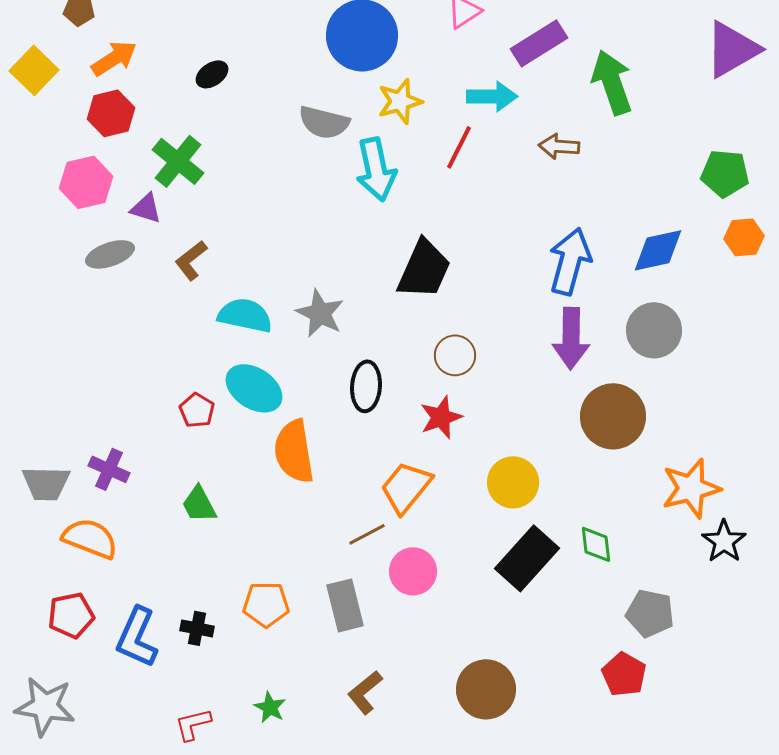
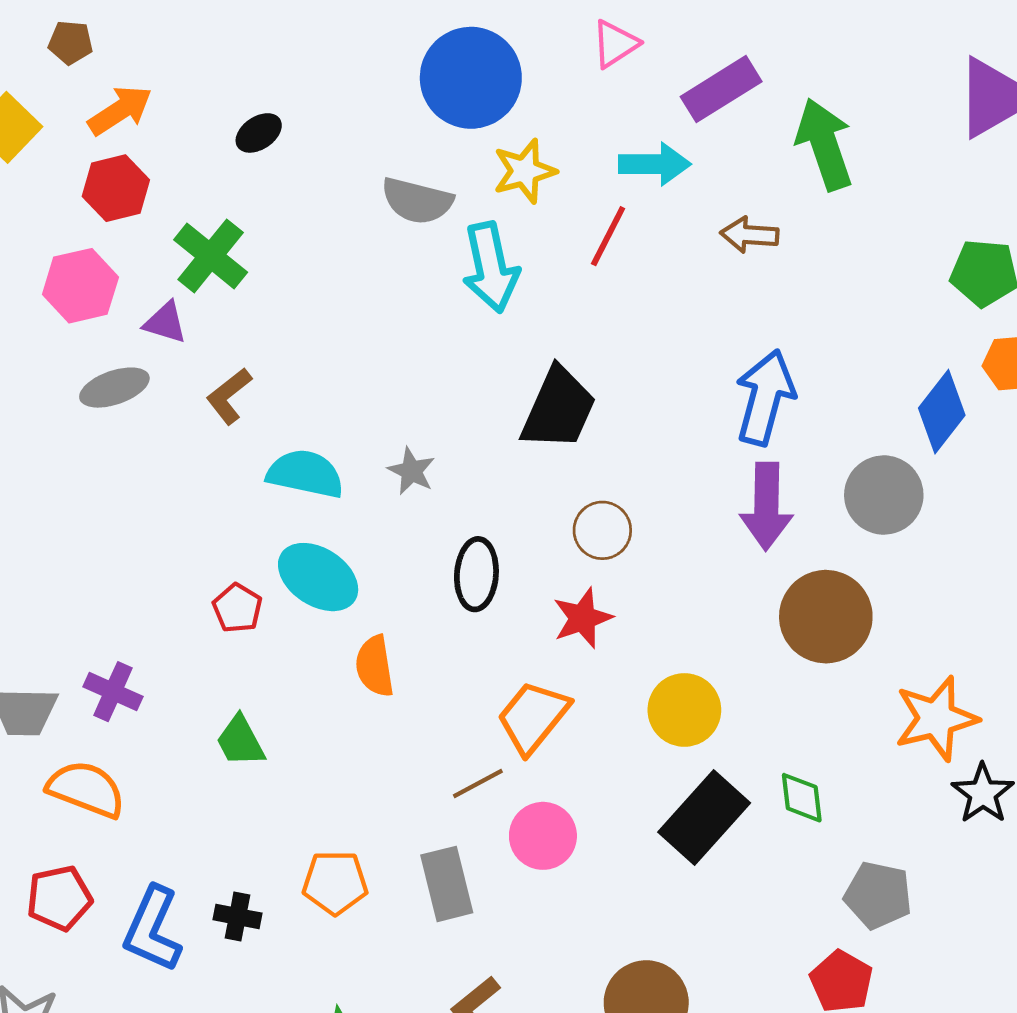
blue diamond: (658, 250) -> (942, 412), moved, turned -40
gray star: (320, 313) -> (411, 471), size x0.7
orange semicircle: (294, 451) -> (375, 666), size x0.7

